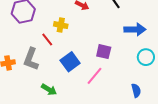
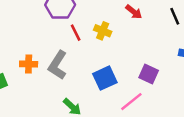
red line: (47, 40) -> (76, 33), moved

